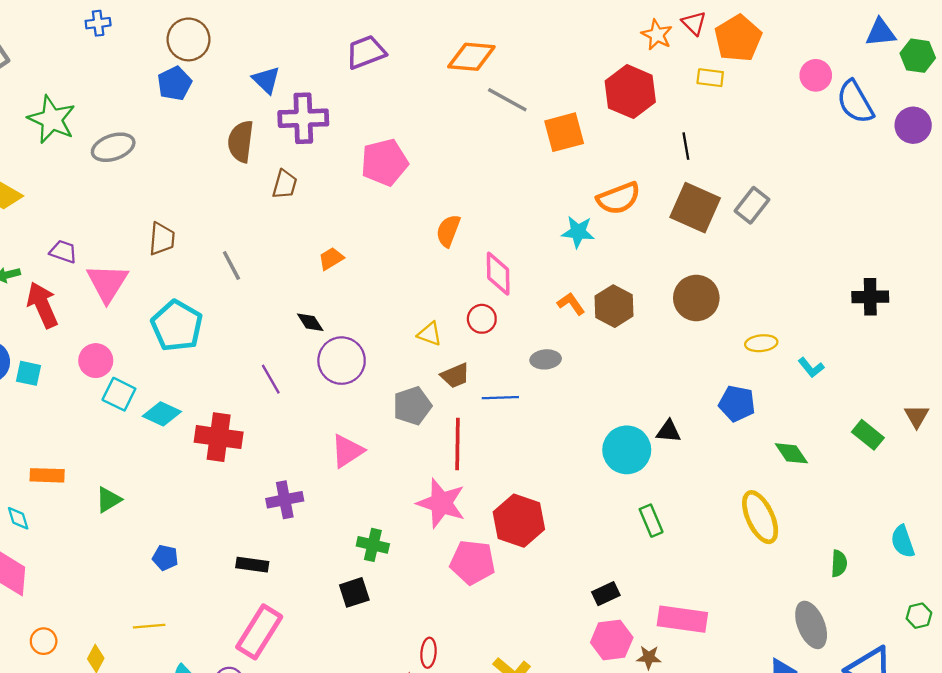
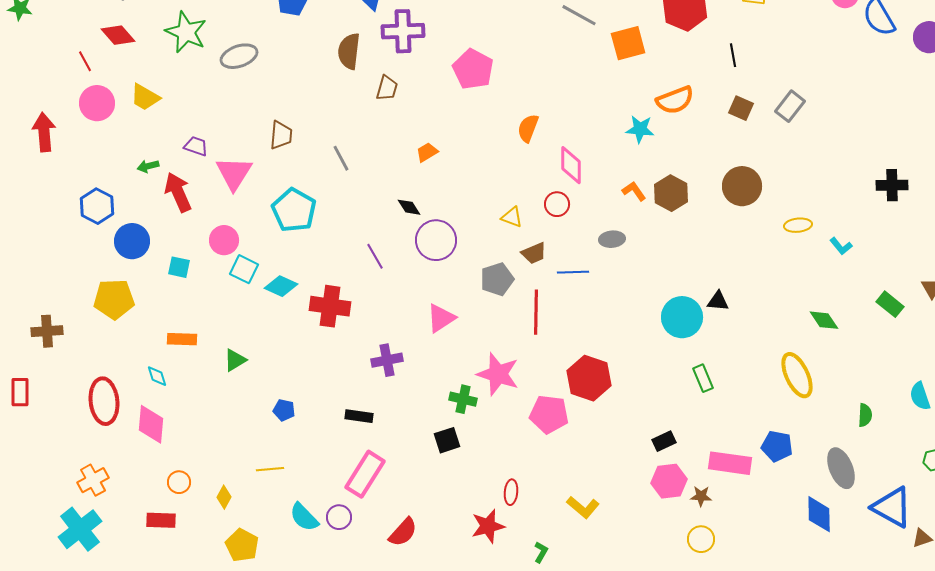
pink pentagon: (384, 162) -> (473, 69), turned -30
brown square: (695, 208) -> (741, 108), size x0.6
cyan square: (29, 373) -> (179, 267), moved
blue pentagon: (737, 403) -> (777, 446), moved
pink star: (441, 503) -> (498, 374), moved

